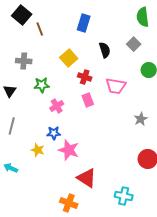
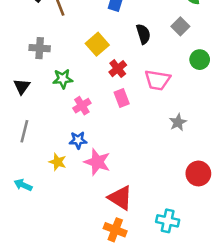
red cross: (85, 77) -> (118, 69), turned 32
gray star: (141, 119) -> (178, 122), moved
orange cross: (69, 203) -> (115, 230), moved

